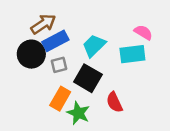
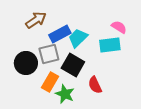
blue rectangle: (55, 41) -> (60, 34), moved
black circle: (31, 54) -> (26, 63), moved
gray square: (59, 65) -> (49, 54), size x1.5

